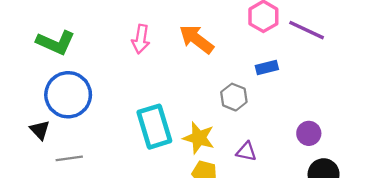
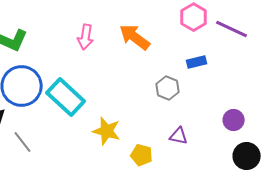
cyan rectangle: (154, 127) -> (66, 97), moved, turned -30
yellow star: (199, 138) -> (107, 131), moved
gray line: (69, 158) -> (23, 142), turned 60

